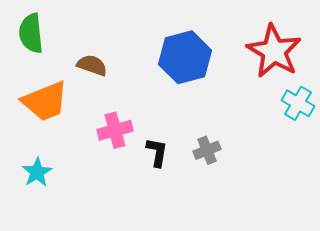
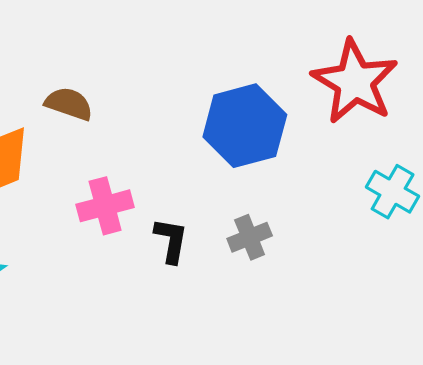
blue hexagon: (185, 57) -> (245, 126), moved
cyan cross: (298, 103) -> (393, 192), moved

